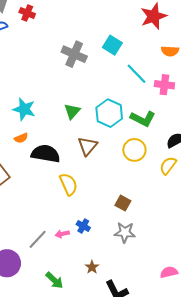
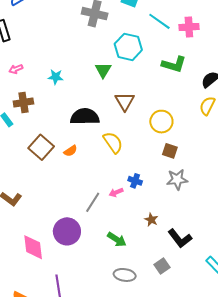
cyan star: (24, 109) -> (56, 77), size x0.7
cyan hexagon: (109, 113) -> (128, 47), moved
orange semicircle: (21, 138) -> (71, 151), moved
yellow circle: (134, 150) -> (161, 122), moved

